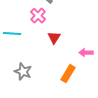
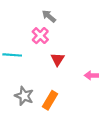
orange rectangle: (68, 74) -> (50, 100), moved

